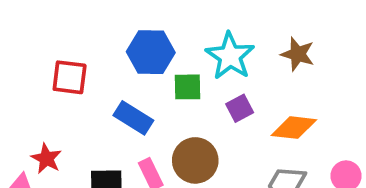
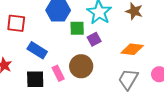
purple square: (240, 108) -> (94, 39), moved
blue rectangle: (133, 118) -> (37, 50), moved

